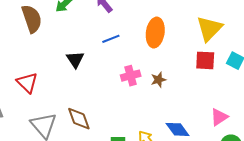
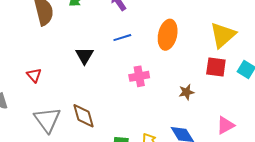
brown star: (158, 80) -> (186, 92), moved
red triangle: (27, 83) -> (34, 75), size x0.7

